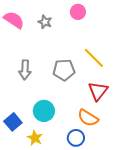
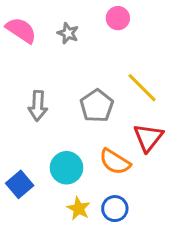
gray pentagon: (64, 70) -> (97, 106), turned -30
orange semicircle: (88, 118) -> (115, 162), moved
yellow star: (35, 138) -> (79, 209), moved

